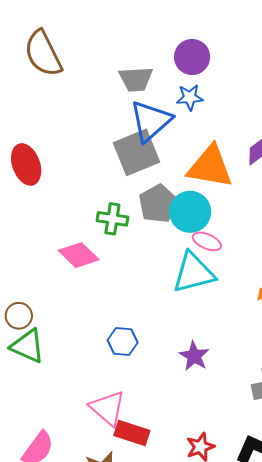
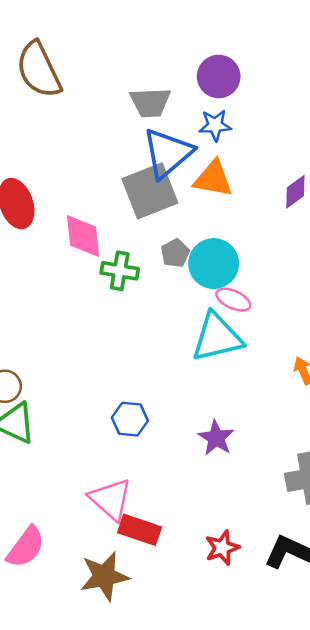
orange triangle: (210, 167) -> (213, 179), moved, size x0.7
gray pentagon: (158, 204) -> (175, 253), size x0.6
pink diamond: (79, 255) -> (83, 236), moved, turned 39

